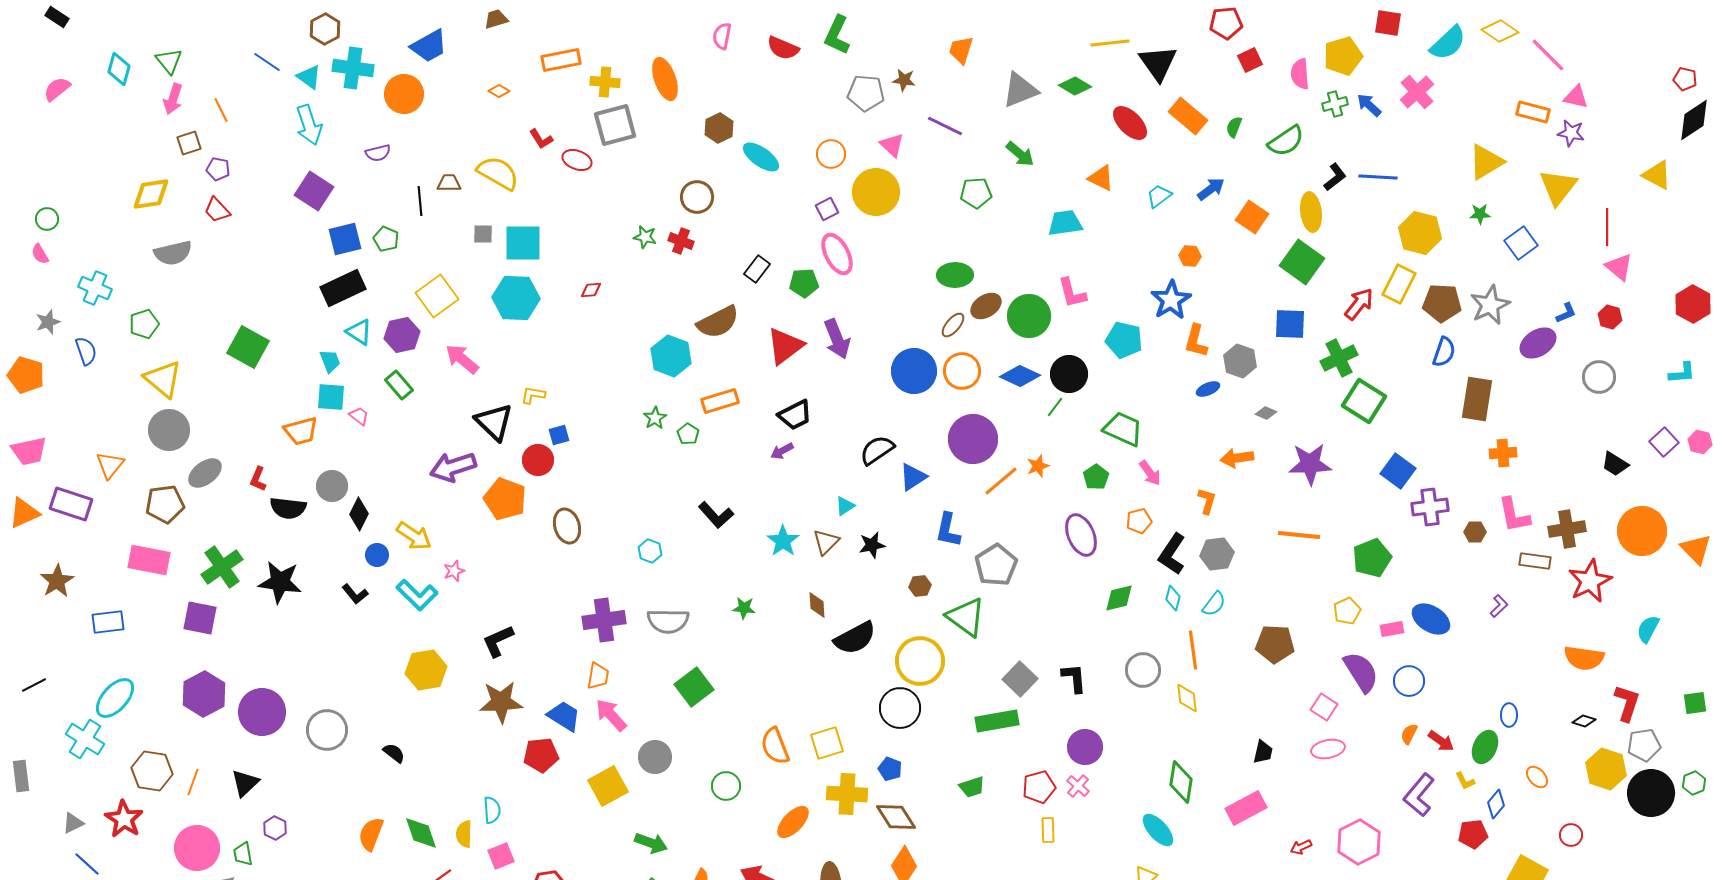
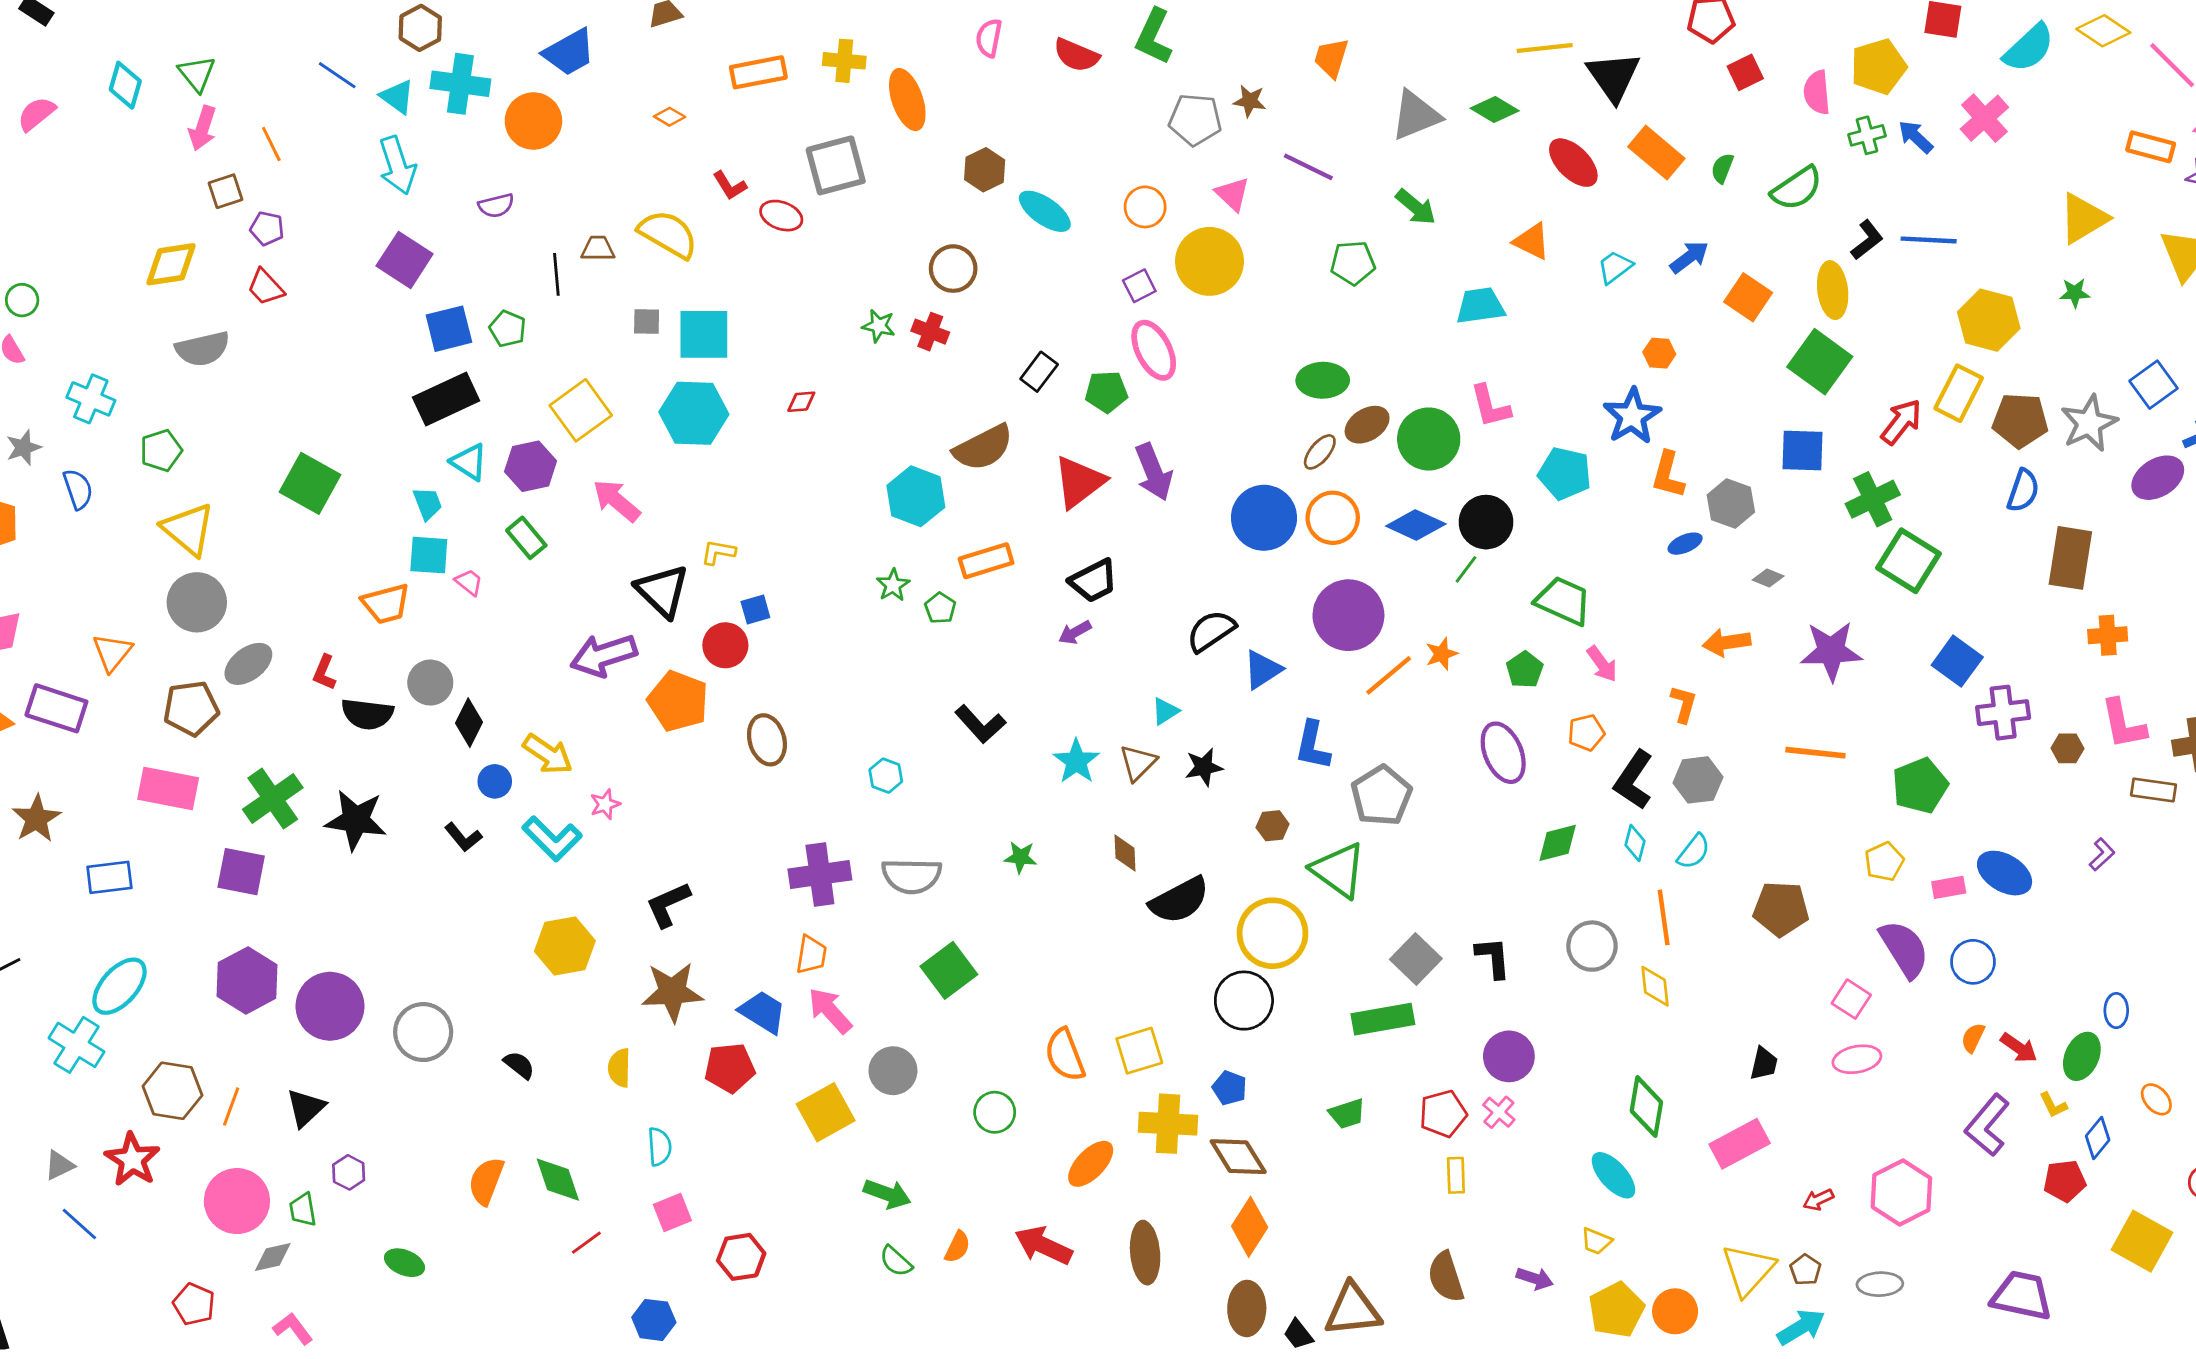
yellow cross: (605, 82) -> (844, 61), moved
blue square: (1521, 243) -> (2153, 385), moved
yellow semicircle: (464, 834) -> (619, 1068), moved

